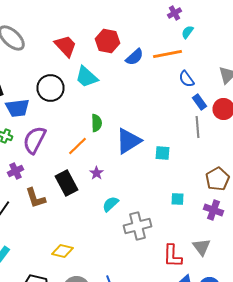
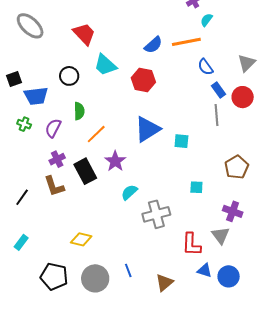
red hexagon: (108, 41) -> (143, 80), moved
black circle: (50, 88) -> (69, 76), size x0.7
green semicircle: (96, 123) -> (79, 111), moved
purple semicircle: (34, 140) -> (53, 128), size x0.7
purple cross: (16, 171) -> (57, 159), moved
purple star: (96, 173) -> (115, 161), size x1.5
purple cross: (214, 210) -> (233, 211), moved

